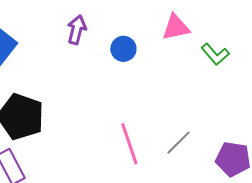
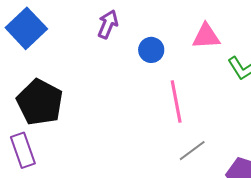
pink line: (129, 144) -> (176, 102), moved

